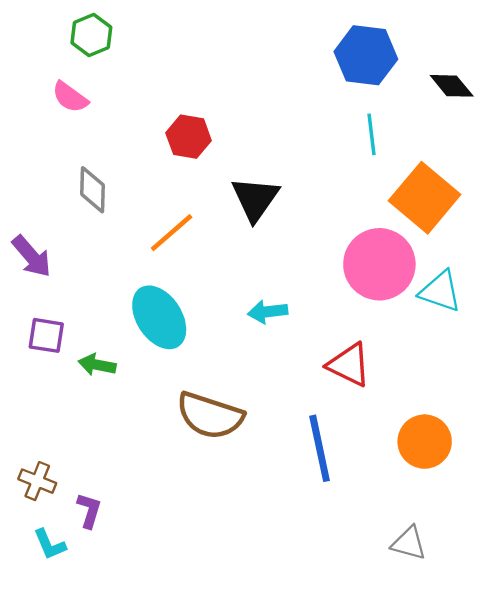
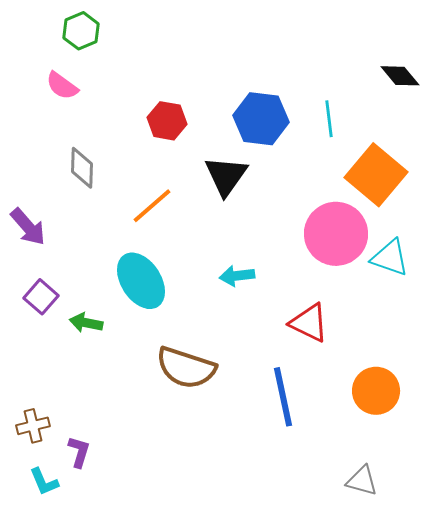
blue hexagon: (366, 55) -> (261, 119), moved
purple square: (46, 335) -> (41, 297), turned 32
brown cross: (37, 481) -> (33, 426), turned -36

